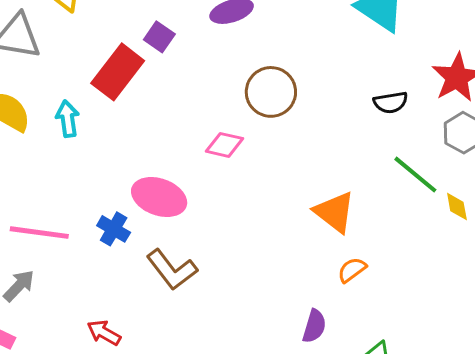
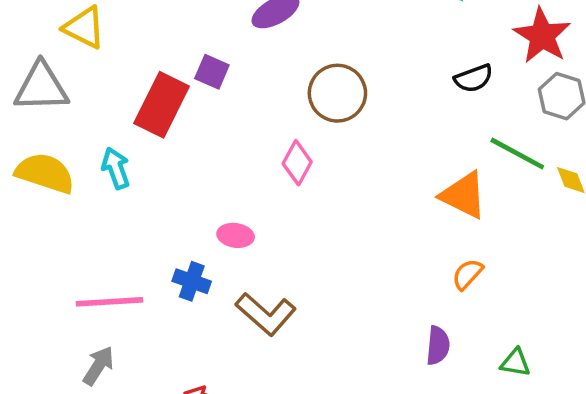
purple square: (159, 37) -> (212, 72), moved
pink diamond: (224, 145) -> (297, 163), turned -63
pink ellipse: (159, 197) -> (236, 235), size x0.6
orange triangle: (335, 212) -> (464, 195), moved

